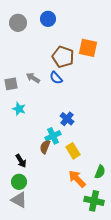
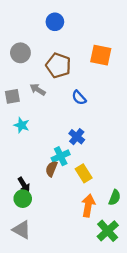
gray circle: (18, 23) -> (20, 53), moved
brown pentagon: (63, 57) -> (58, 65), moved
blue semicircle: (56, 78) -> (79, 98), moved
orange arrow: (77, 179) -> (88, 206), turned 54
green circle: (19, 182) -> (23, 199), moved
green cross: (94, 201) -> (108, 231), turned 36

